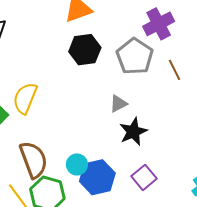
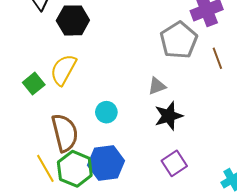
black hexagon: (85, 50) -> (73, 20), moved
cyan circle: (77, 164) -> (106, 112), moved
blue hexagon: (97, 177) -> (106, 163), moved

